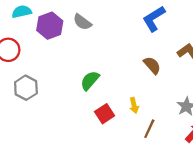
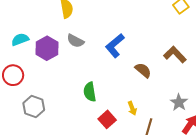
blue L-shape: (154, 19) -> (115, 46), moved
green semicircle: (90, 80) -> (90, 92), turned -42

